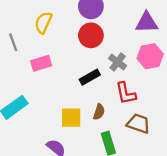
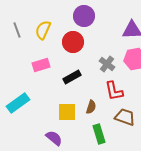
red circle: (91, 35) -> (73, 42), moved
gray line: (13, 42) -> (17, 30), moved
black rectangle: (90, 77) -> (72, 77), moved

